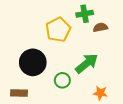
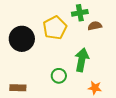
black circle: (33, 62) -> (22, 39), moved
green arrow: (87, 63) -> (82, 60), turned -40

